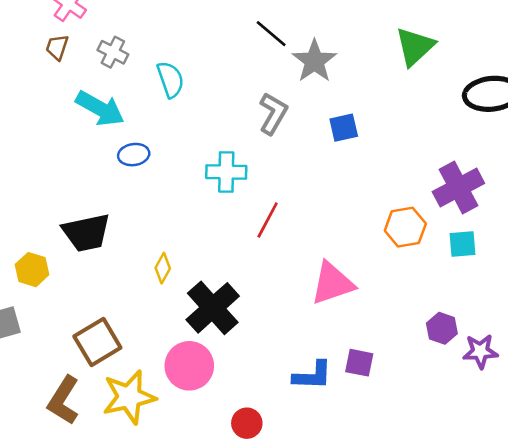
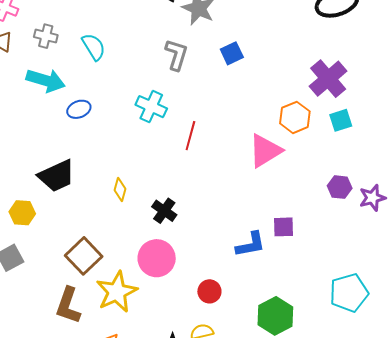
cyan cross: (226, 172) -> (151, 107), turned 36
pink triangle: (332, 283) -> (265, 151), moved
black cross: (213, 308) -> (164, 211), size x0.6

